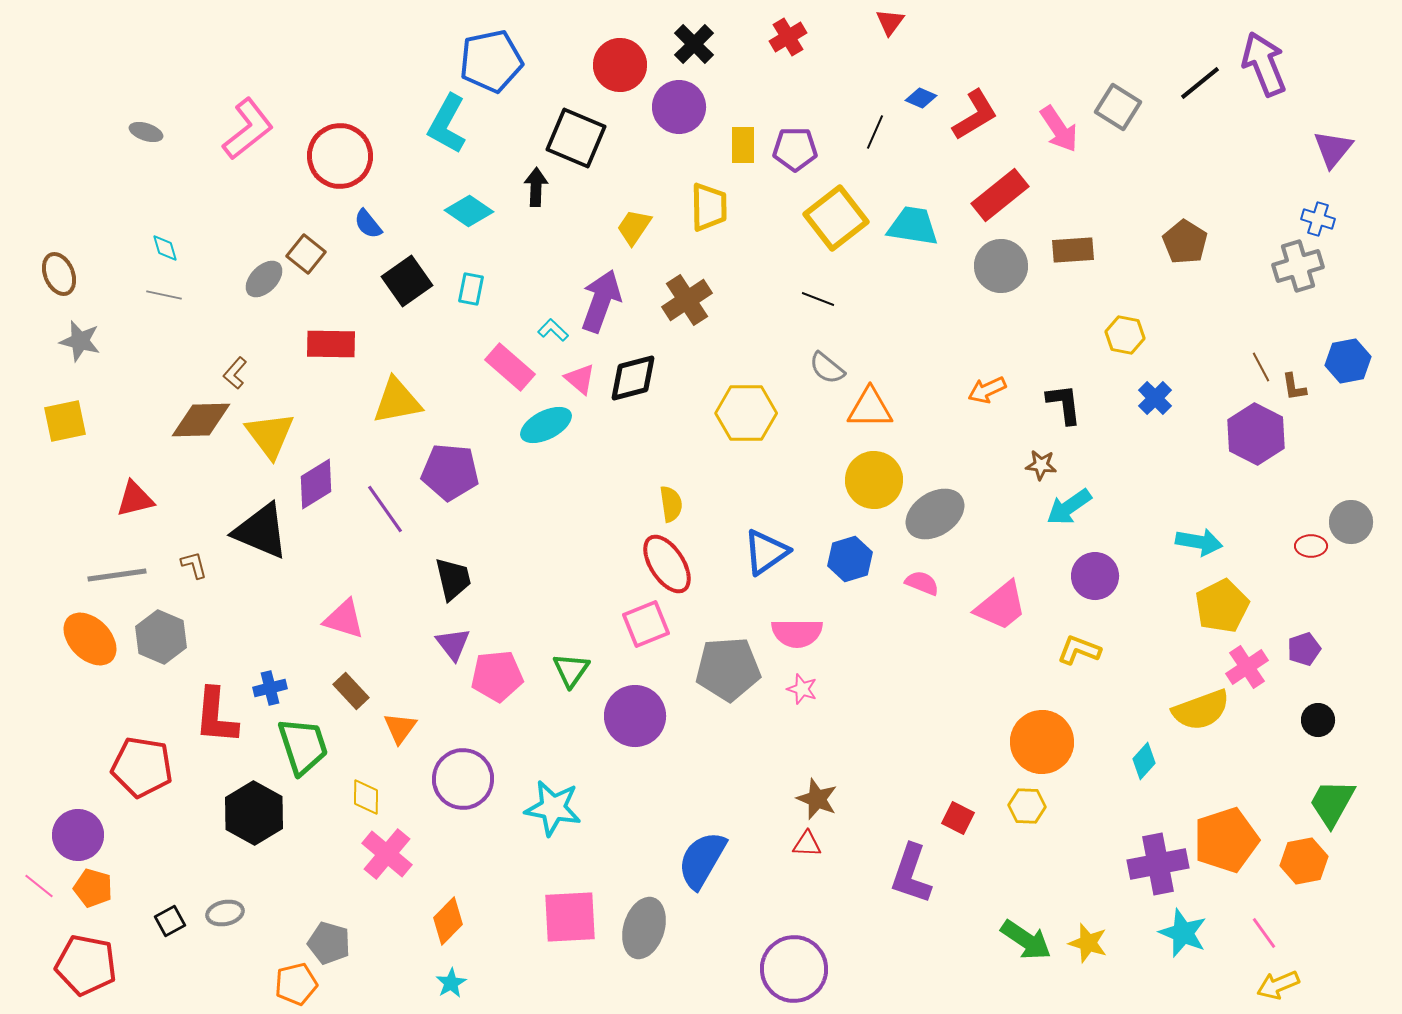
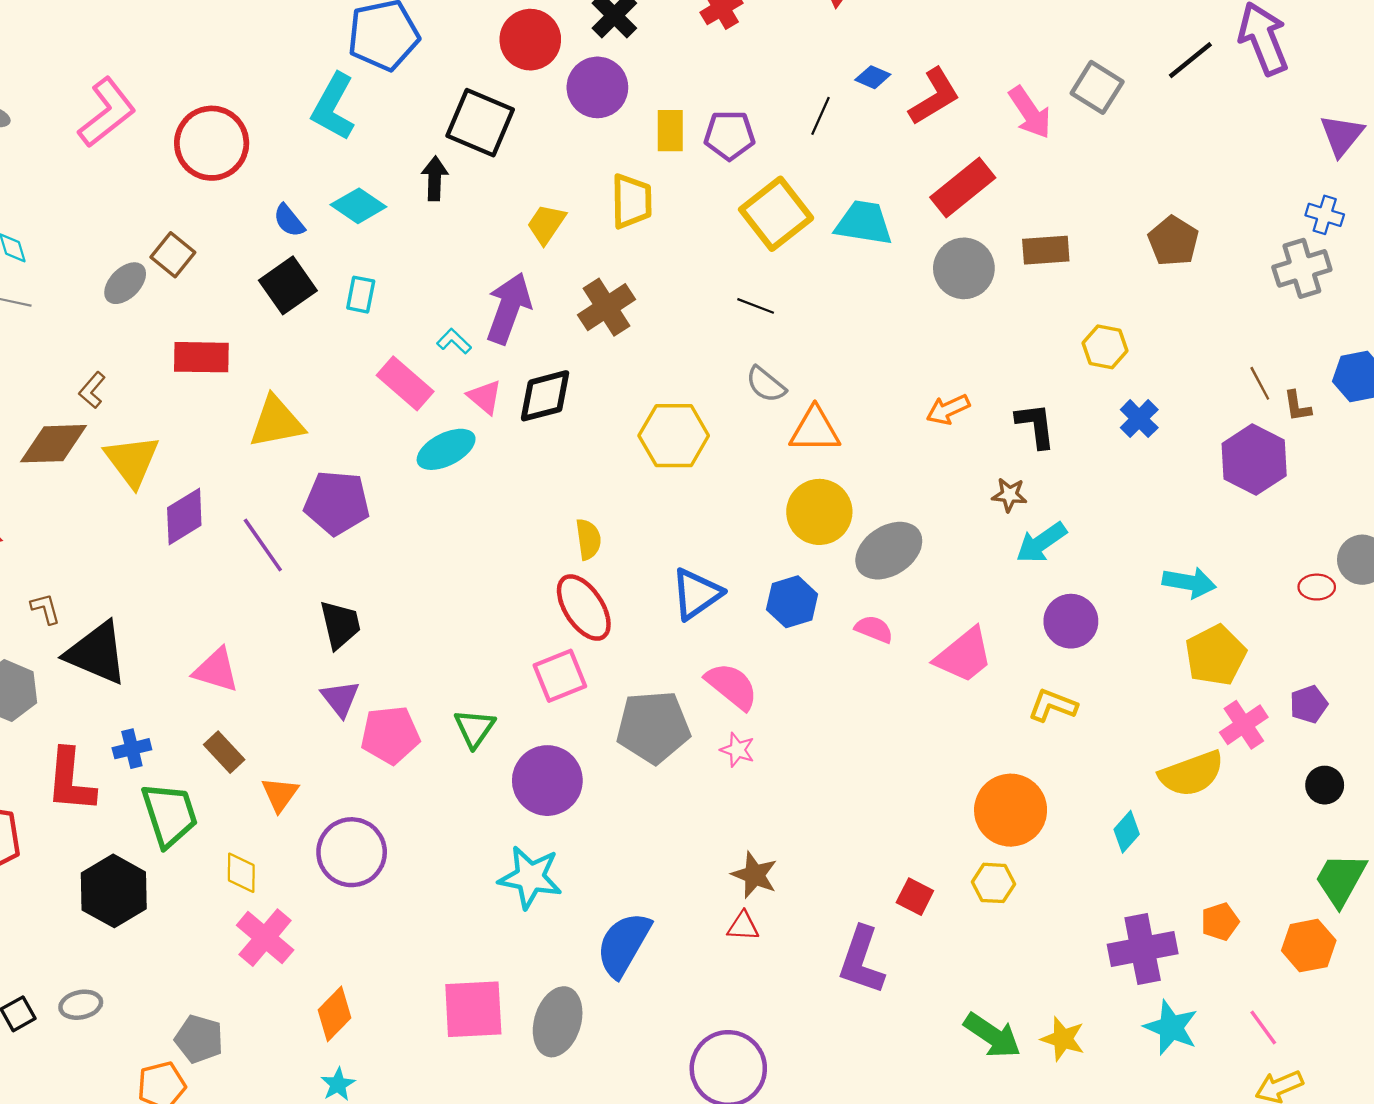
blue semicircle: (368, 224) -> (289, 221), moved
black triangle: (261, 531) -> (97, 653), moved
pink semicircle: (797, 633) -> (732, 686), turned -141
cyan star: (553, 808) -> (530, 877), moved
orange pentagon: (1226, 840) -> (1220, 922), size x0.5

